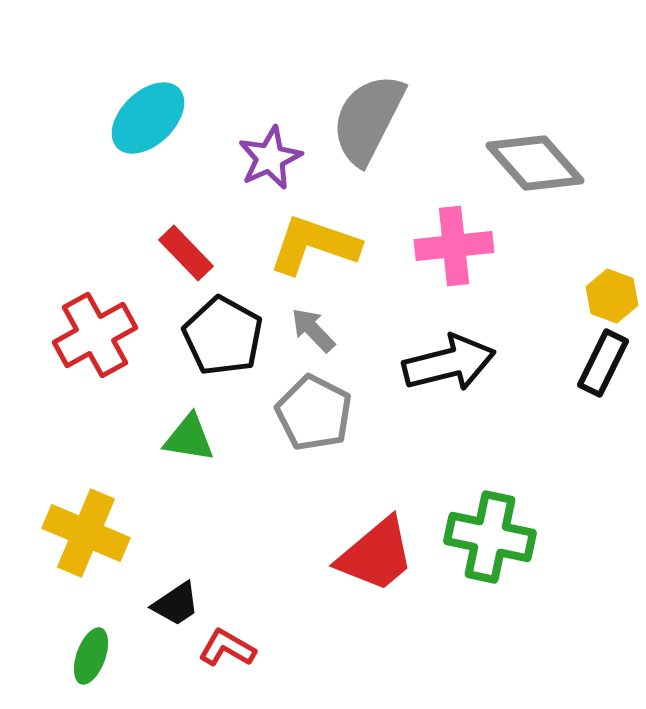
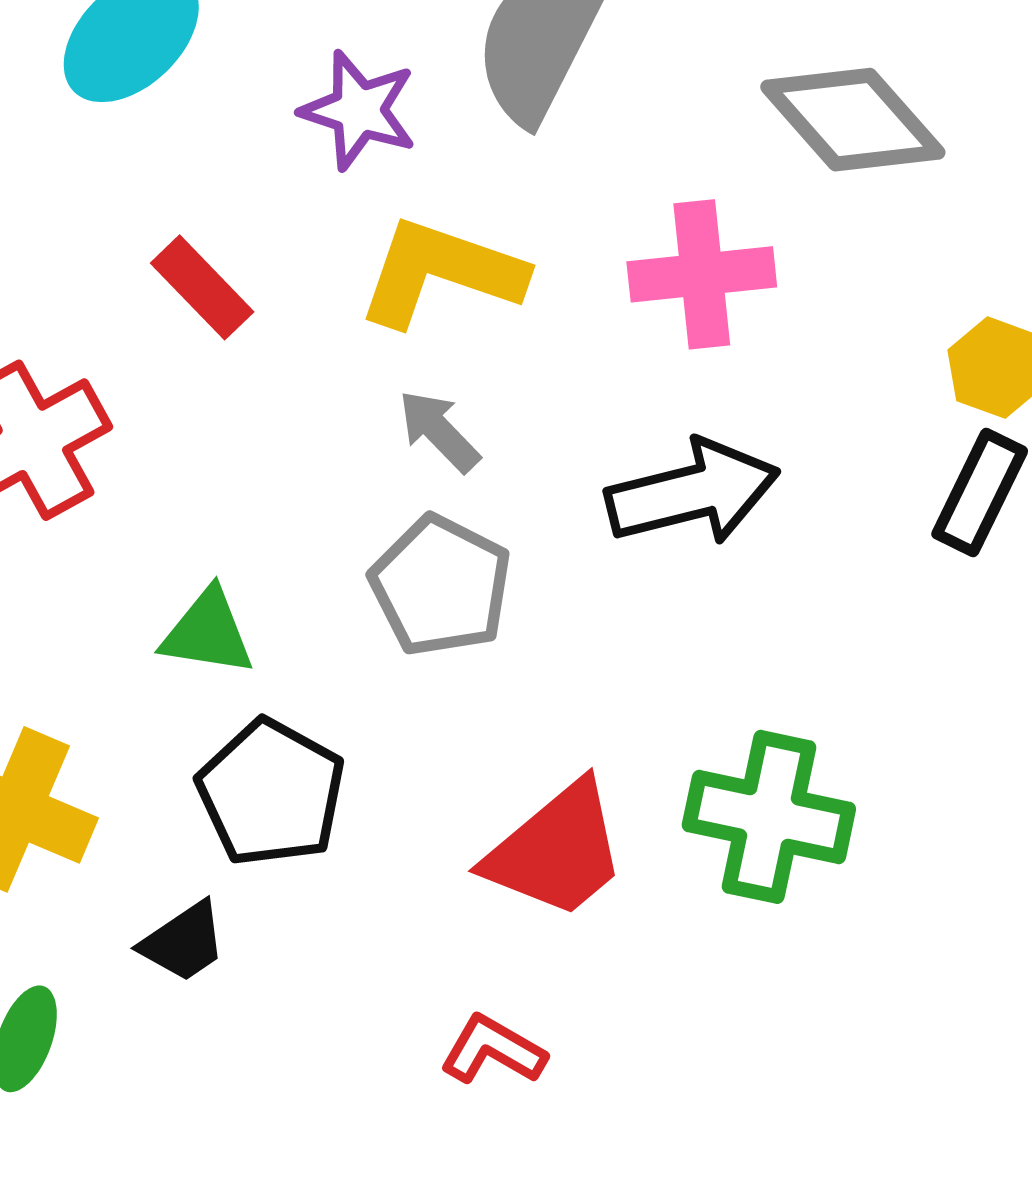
purple star: (270, 158) -> (359, 110), turned -30
black pentagon: (223, 336) -> (271, 793), moved
red L-shape: (227, 648) -> (493, 1050), moved

